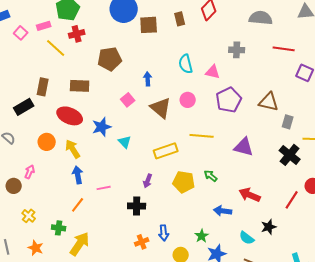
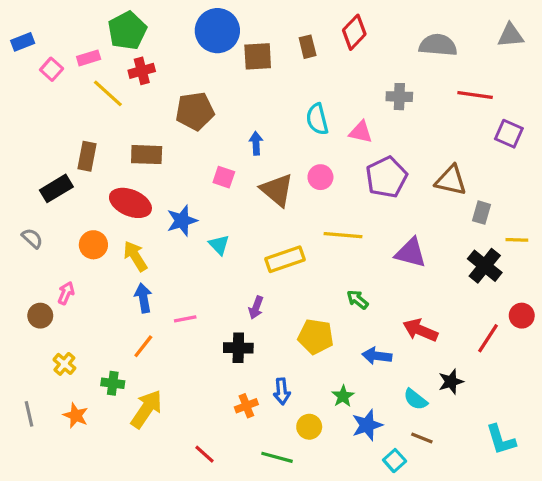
pink square: (128, 100) -> (224, 177), turned -32
yellow pentagon: (184, 182) -> (316, 337), moved

